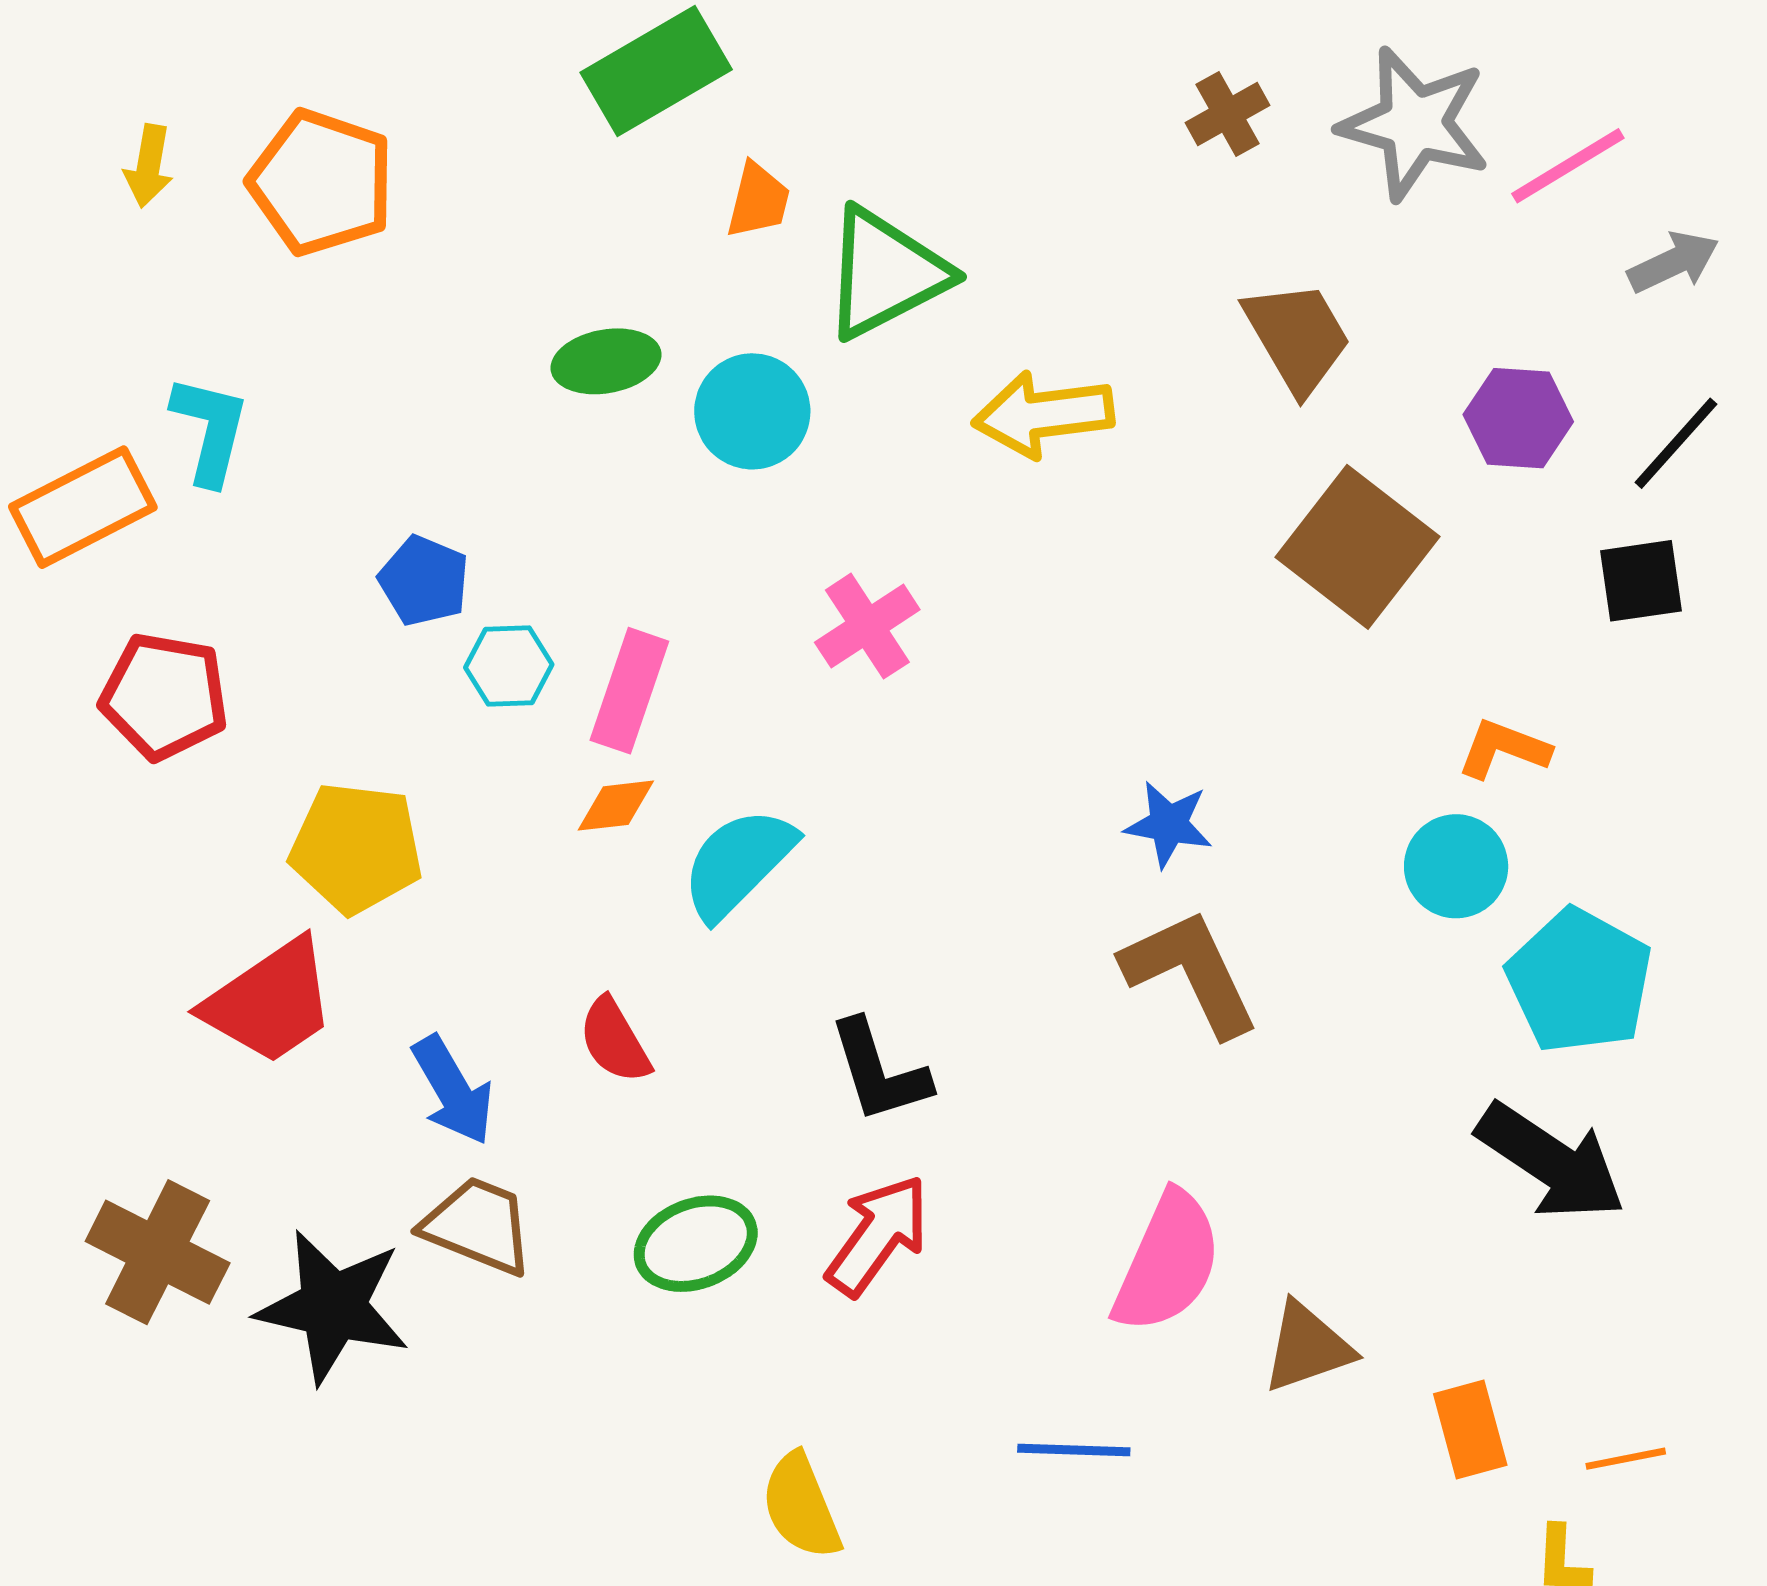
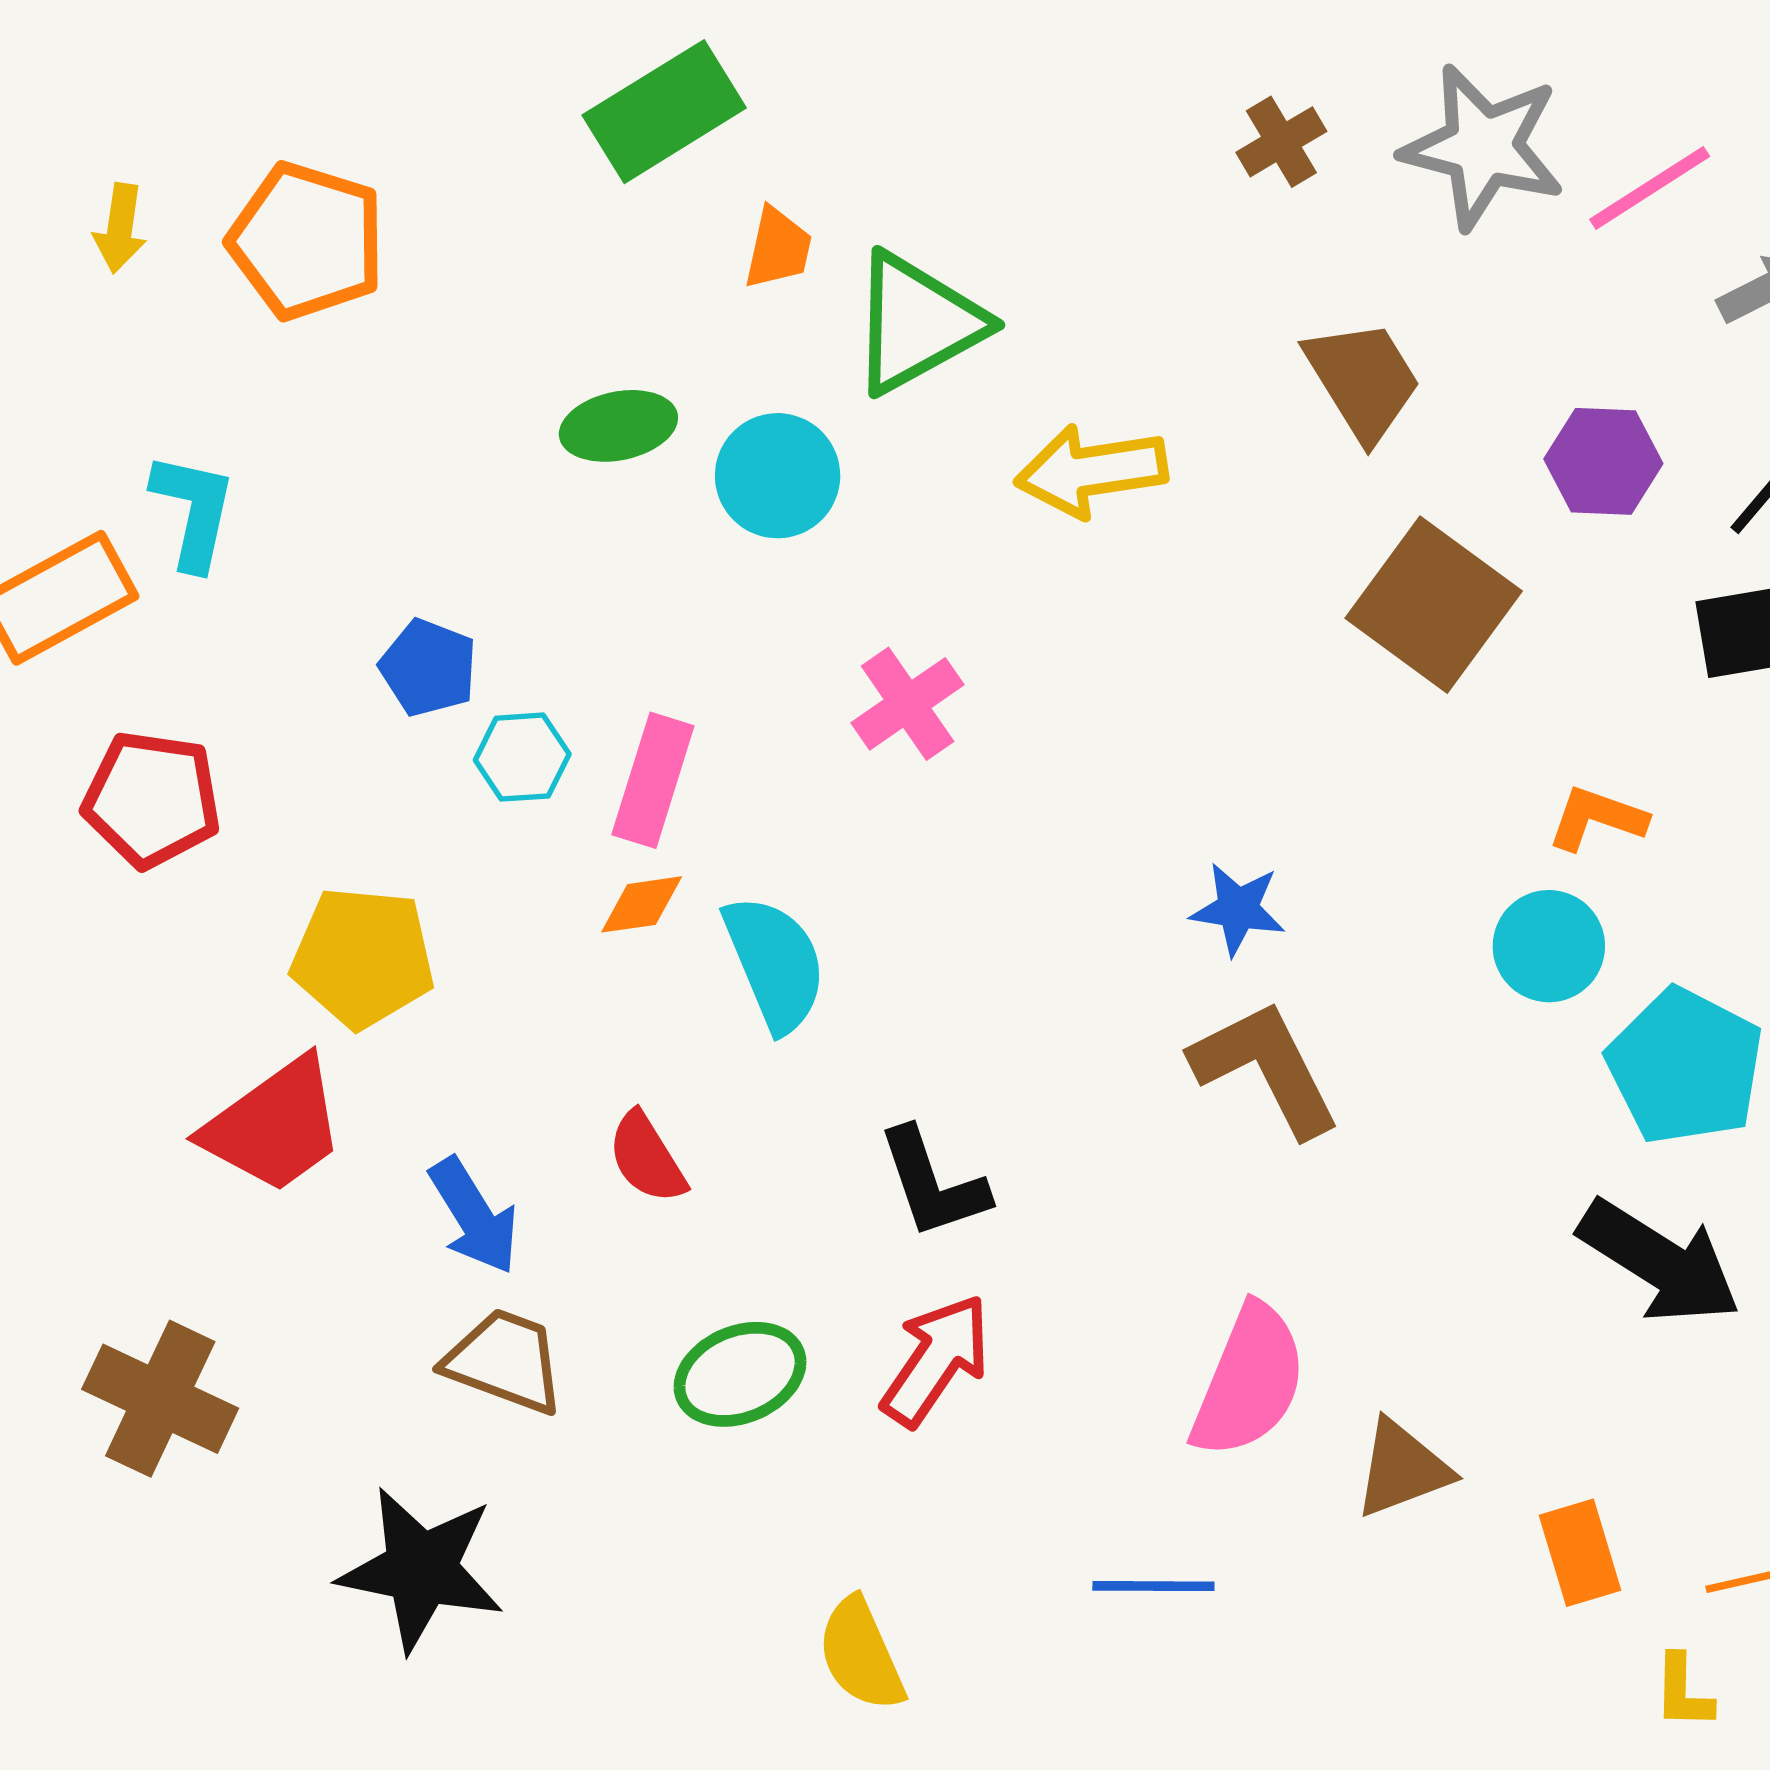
cyan semicircle: (738, 863) -> (775, 963), turned 114
black star: (333, 1307) -> (421, 1569), moved

